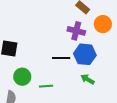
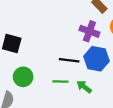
green arrow: (88, 79) -> (84, 87), moved
green line: (46, 86) -> (60, 81), moved

